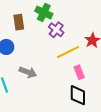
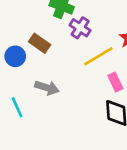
brown rectangle: (19, 22) -> (40, 43), moved, turned -42

